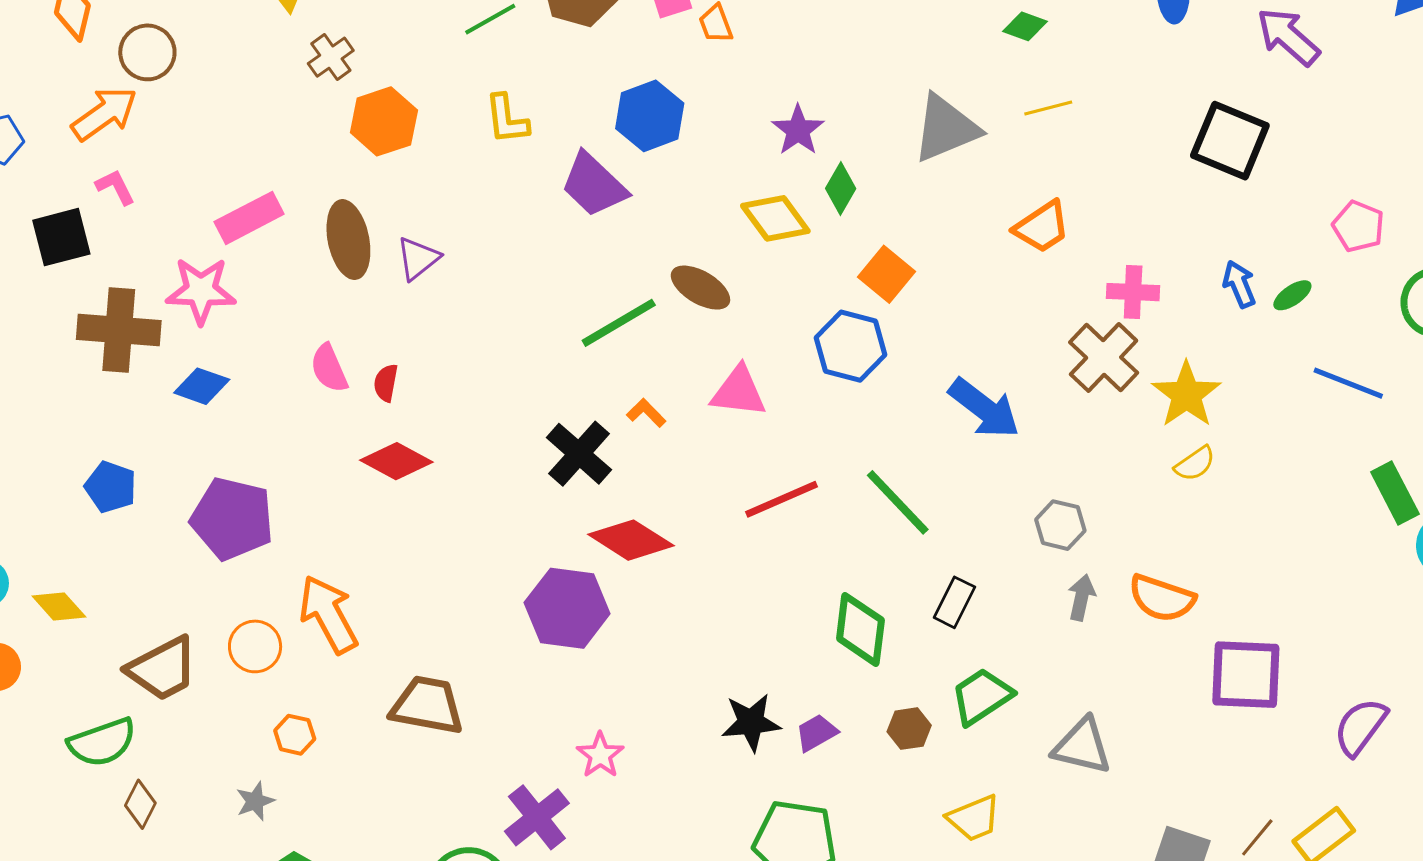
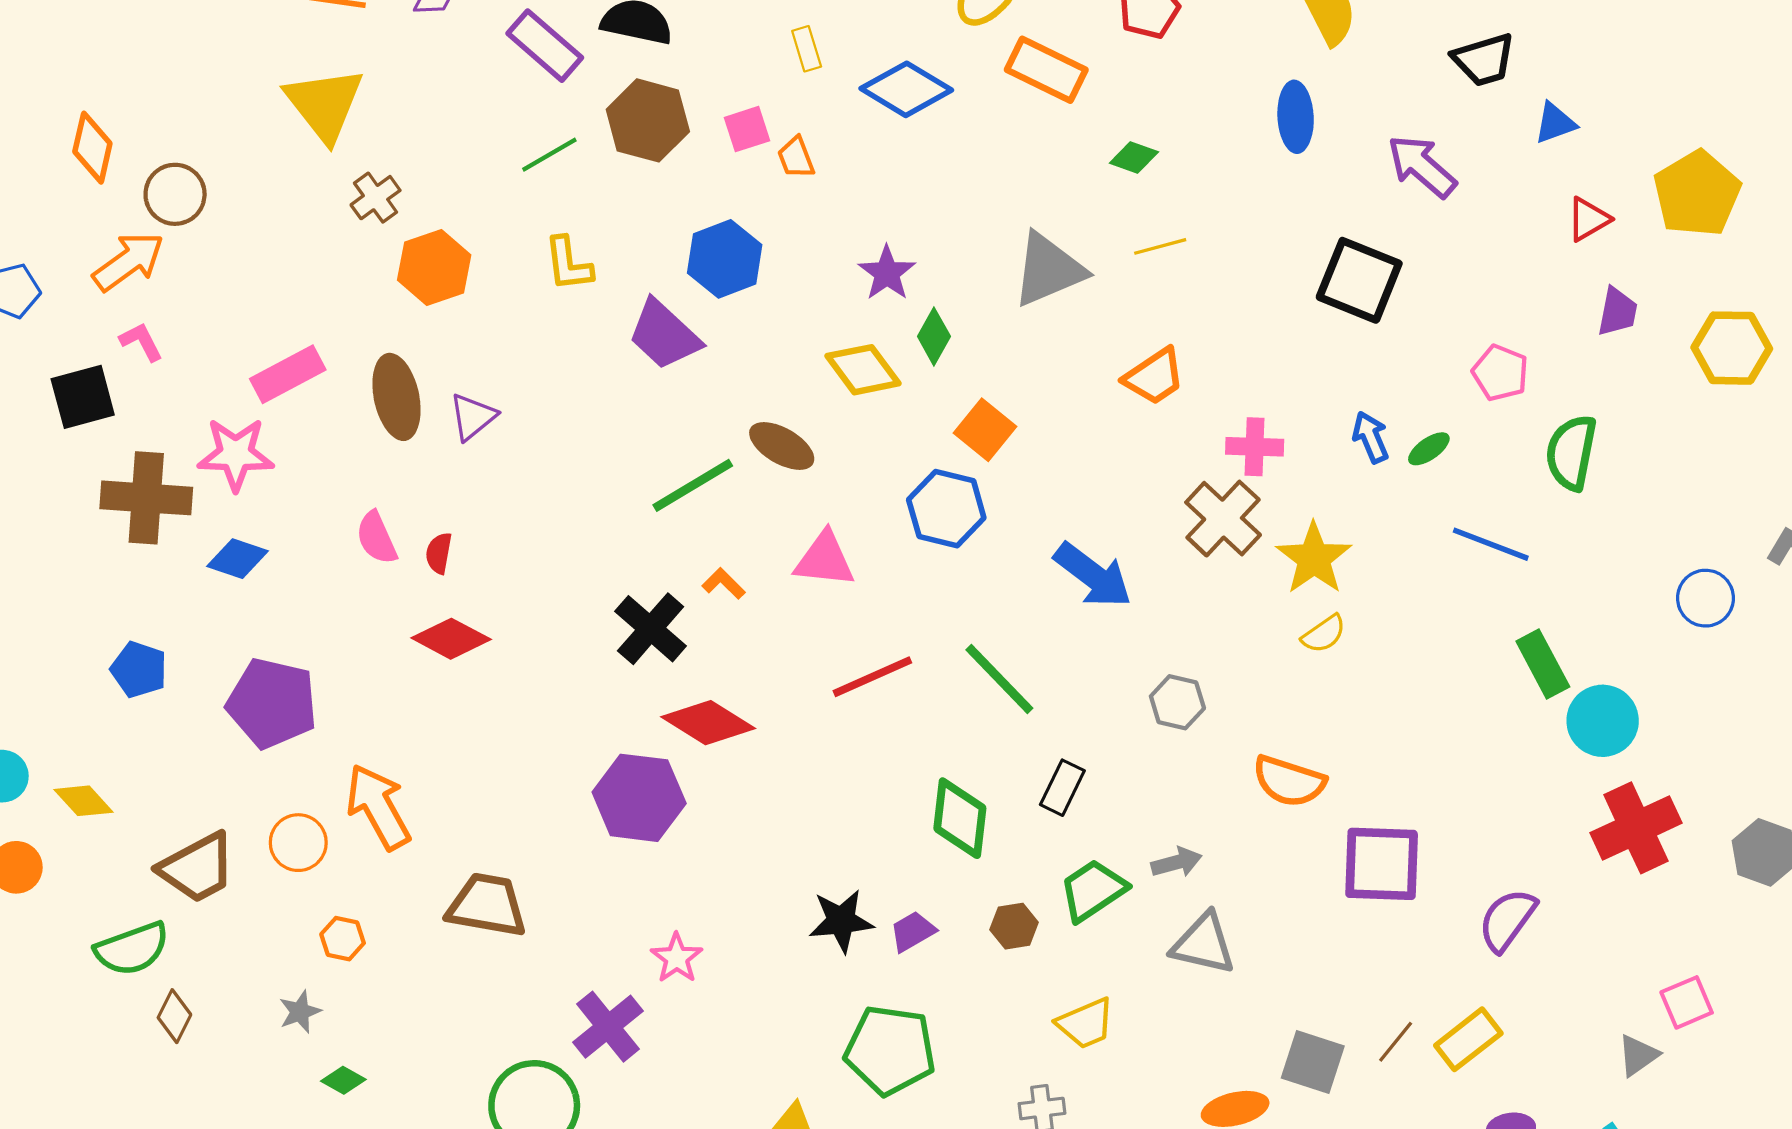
gray arrow: (1082, 597) -> (1177, 862), moved, turned 63

